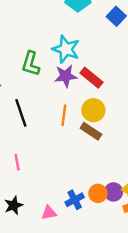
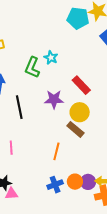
cyan star: (66, 49) -> (51, 58), moved, size x0.6
purple star: (66, 76) -> (54, 99), moved
orange line: (64, 115) -> (56, 151), moved
pink triangle: (49, 213) -> (11, 194), moved

